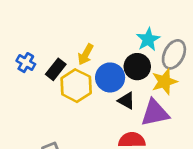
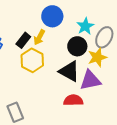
black rectangle: (56, 69) -> (23, 40), moved
blue circle: (110, 77) -> (52, 16), moved
black triangle: (126, 101) -> (69, 71), size x1.6

